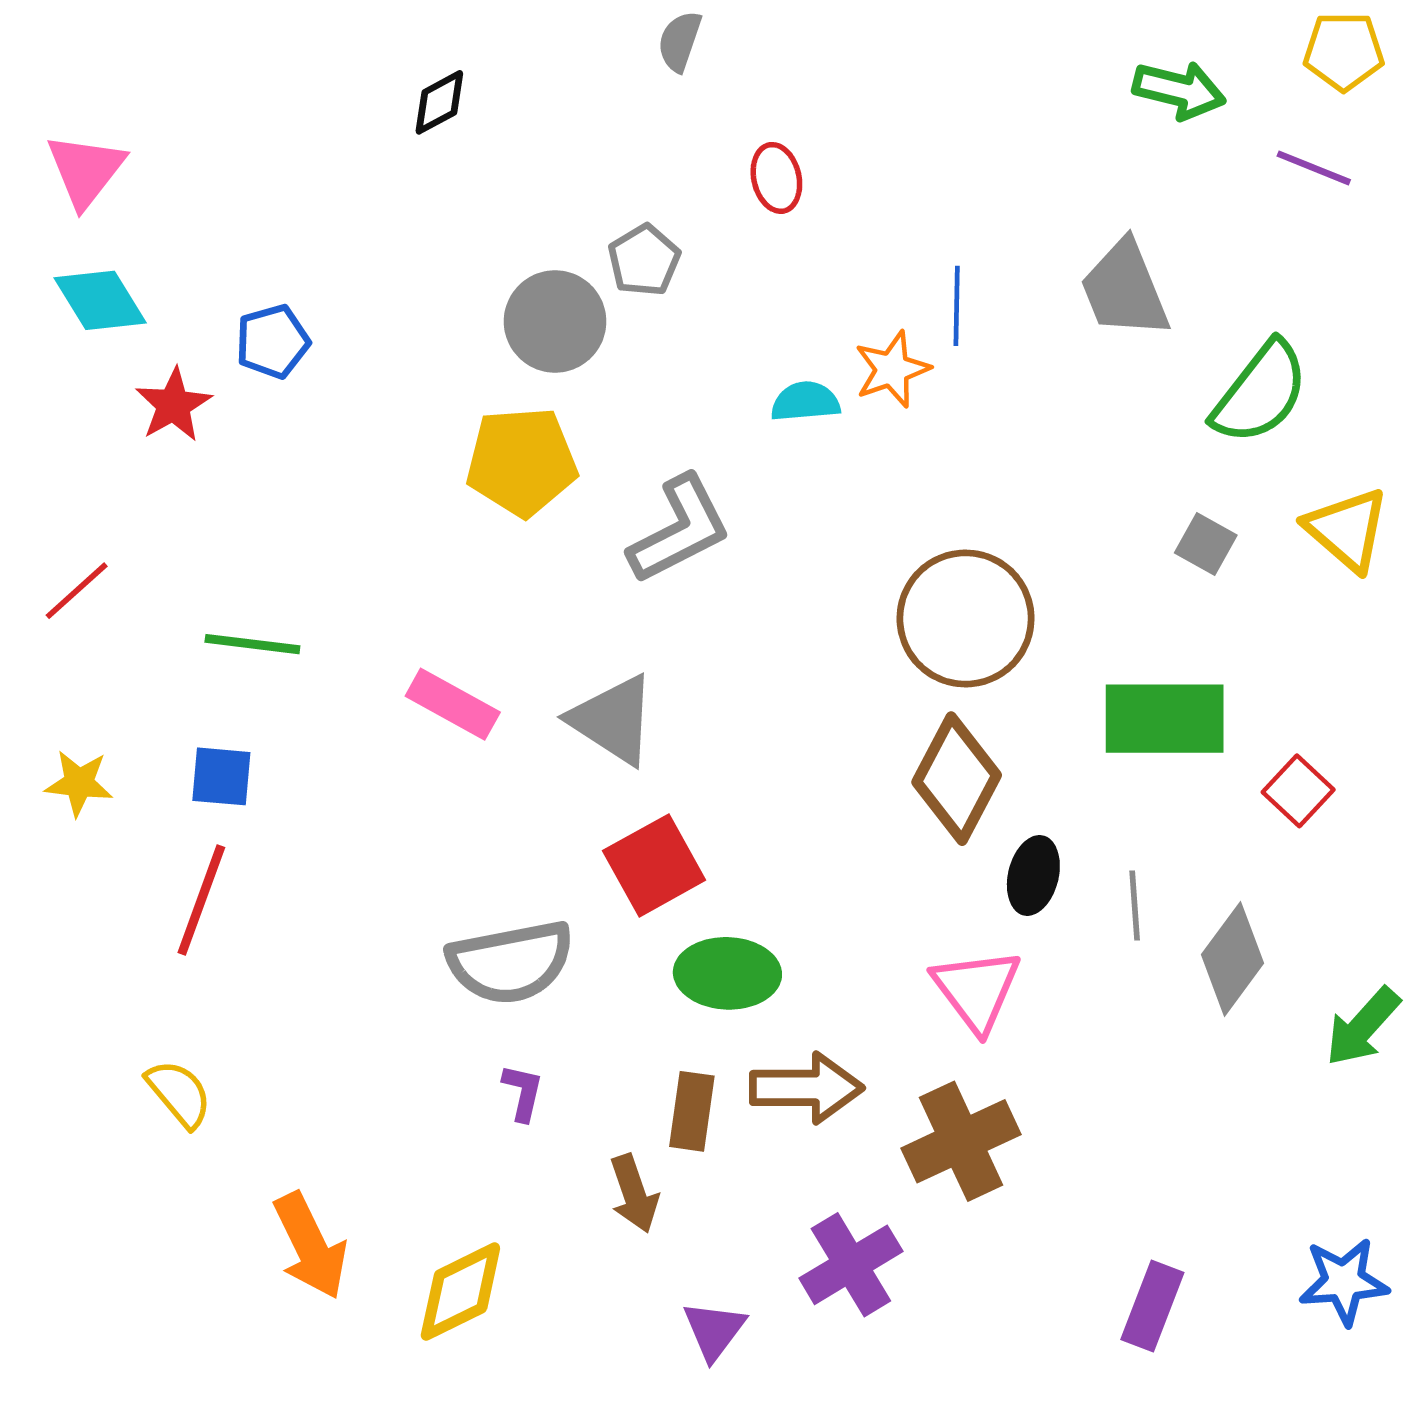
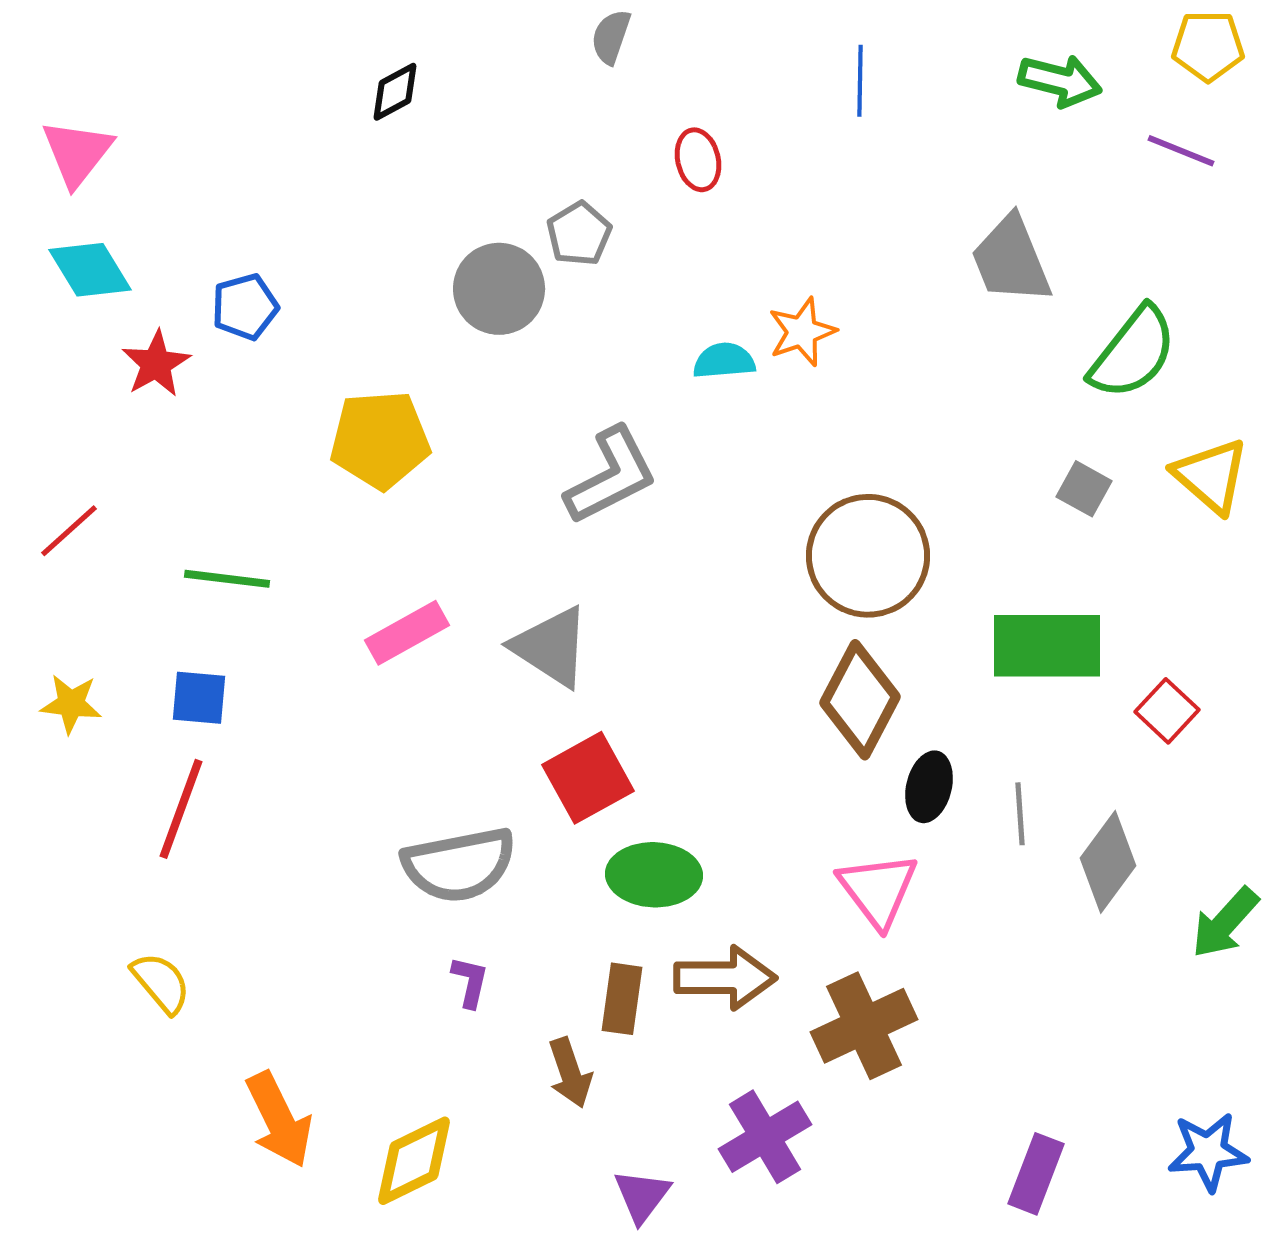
blue line: (957, 306) -> (860, 81), moved
yellow pentagon: (522, 462) -> (380, 440), moved
pink rectangle: (453, 704) -> (407, 633), turned -58

